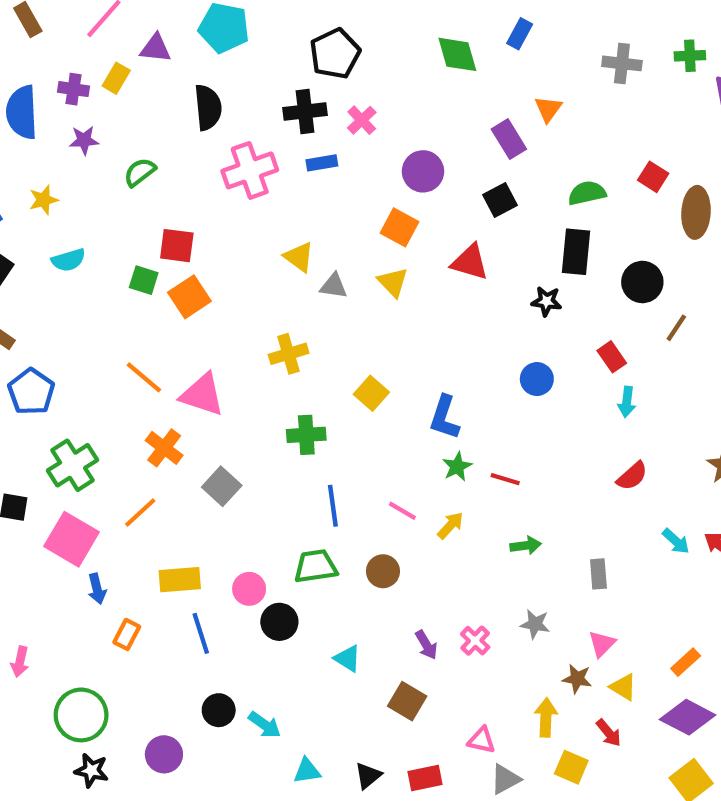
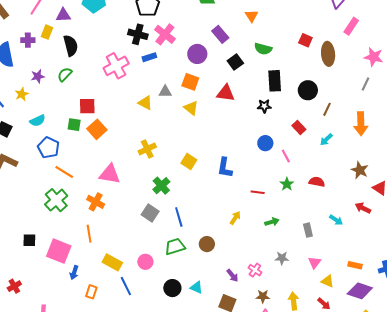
black semicircle: (208, 107) -> (71, 46), moved
black cross: (305, 111) -> (138, 34), turned 30
pink cross: (362, 120) -> (165, 34), size x1.5
purple rectangle: (509, 139) -> (220, 34), moved
purple star: (84, 140) -> (38, 76), moved
green semicircle: (587, 193) -> (263, 49), moved, turned -144
gray triangle: (334, 286) -> (165, 92), moved
orange line: (144, 377) -> (64, 172), moved
blue pentagon: (31, 392) -> (49, 148), moved
cyan arrow: (627, 402) -> (326, 140), moved, turned 48
green cross: (306, 435) -> (161, 186), turned -30
green cross: (73, 465) -> (56, 200), moved
green star: (457, 467) -> (287, 184), moved
red semicircle: (632, 476) -> (317, 182), turned -119
gray square: (222, 486) -> (150, 213), moved
pink line: (402, 511) -> (286, 156), moved, turned 40
orange line: (140, 512) -> (89, 234), turned -48
cyan arrow: (676, 541) -> (336, 220), moved
yellow rectangle: (180, 580) -> (112, 262), turned 42
blue arrow: (97, 589) -> (74, 273), turned 40
black circle: (279, 622) -> (172, 288), moved
orange rectangle: (686, 662) -> (355, 265), turned 64
brown star: (577, 679) -> (263, 296), moved

